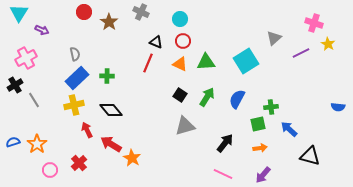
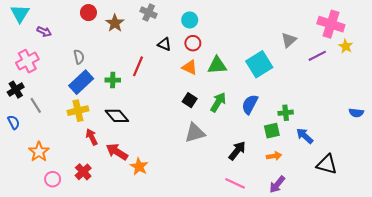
pink cross: (314, 23) -> (331, 24), size x1.4
red line: (148, 63) -> (138, 66), moved
blue semicircle: (13, 142) -> (14, 122), moved, turned 80

